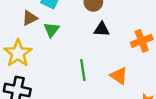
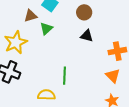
green line: (83, 70) -> (64, 76), moved
orange triangle: (119, 76) -> (113, 76), moved

